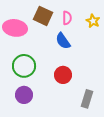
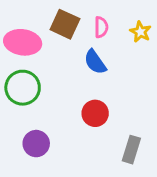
green circle: (24, 66) -> (23, 88), moved

